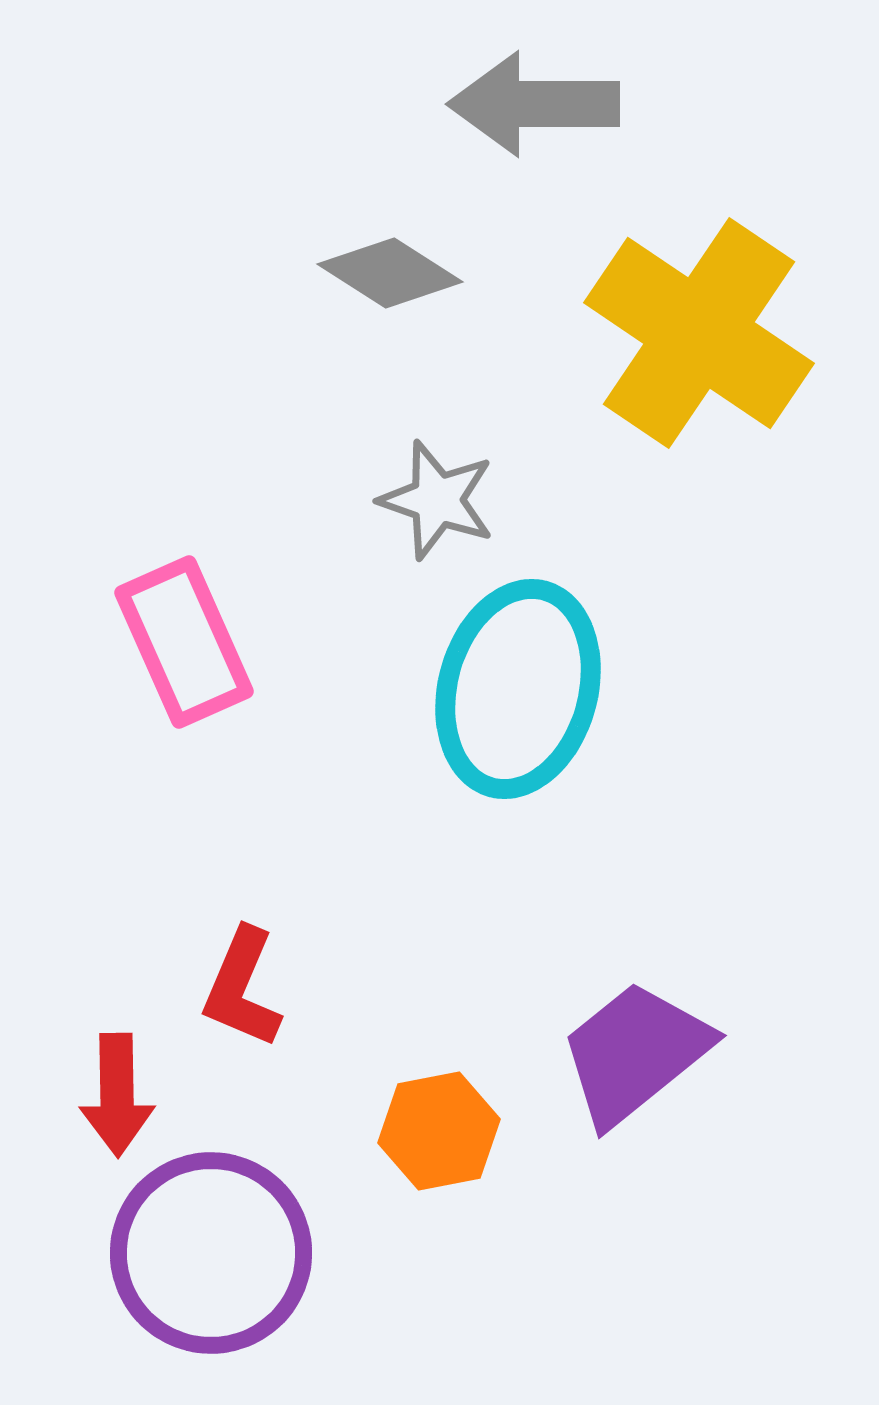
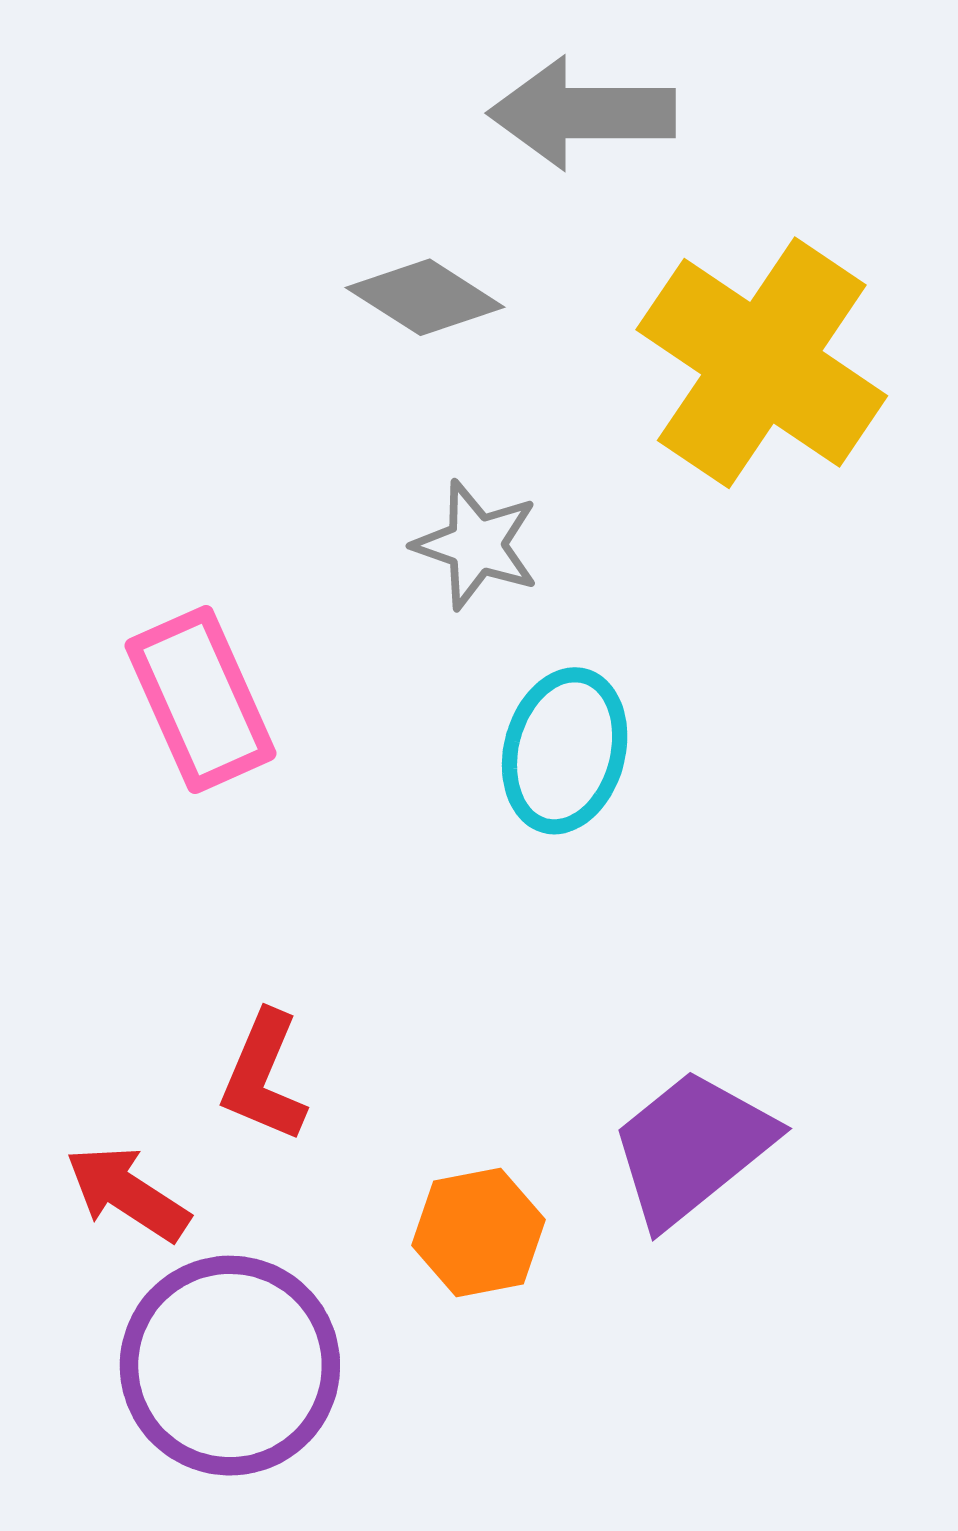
cyan ellipse: (518, 689) -> (565, 751), size x0.7
red arrow: (117, 1095) -> (127, 1193), turned 124

